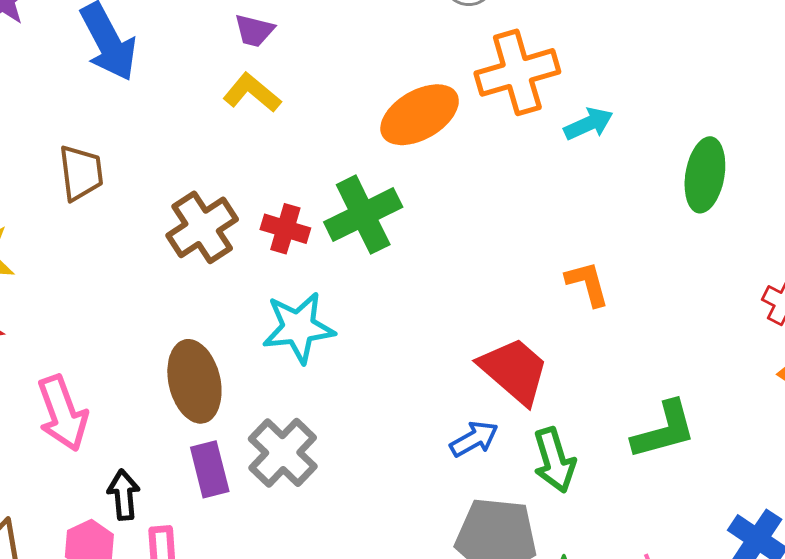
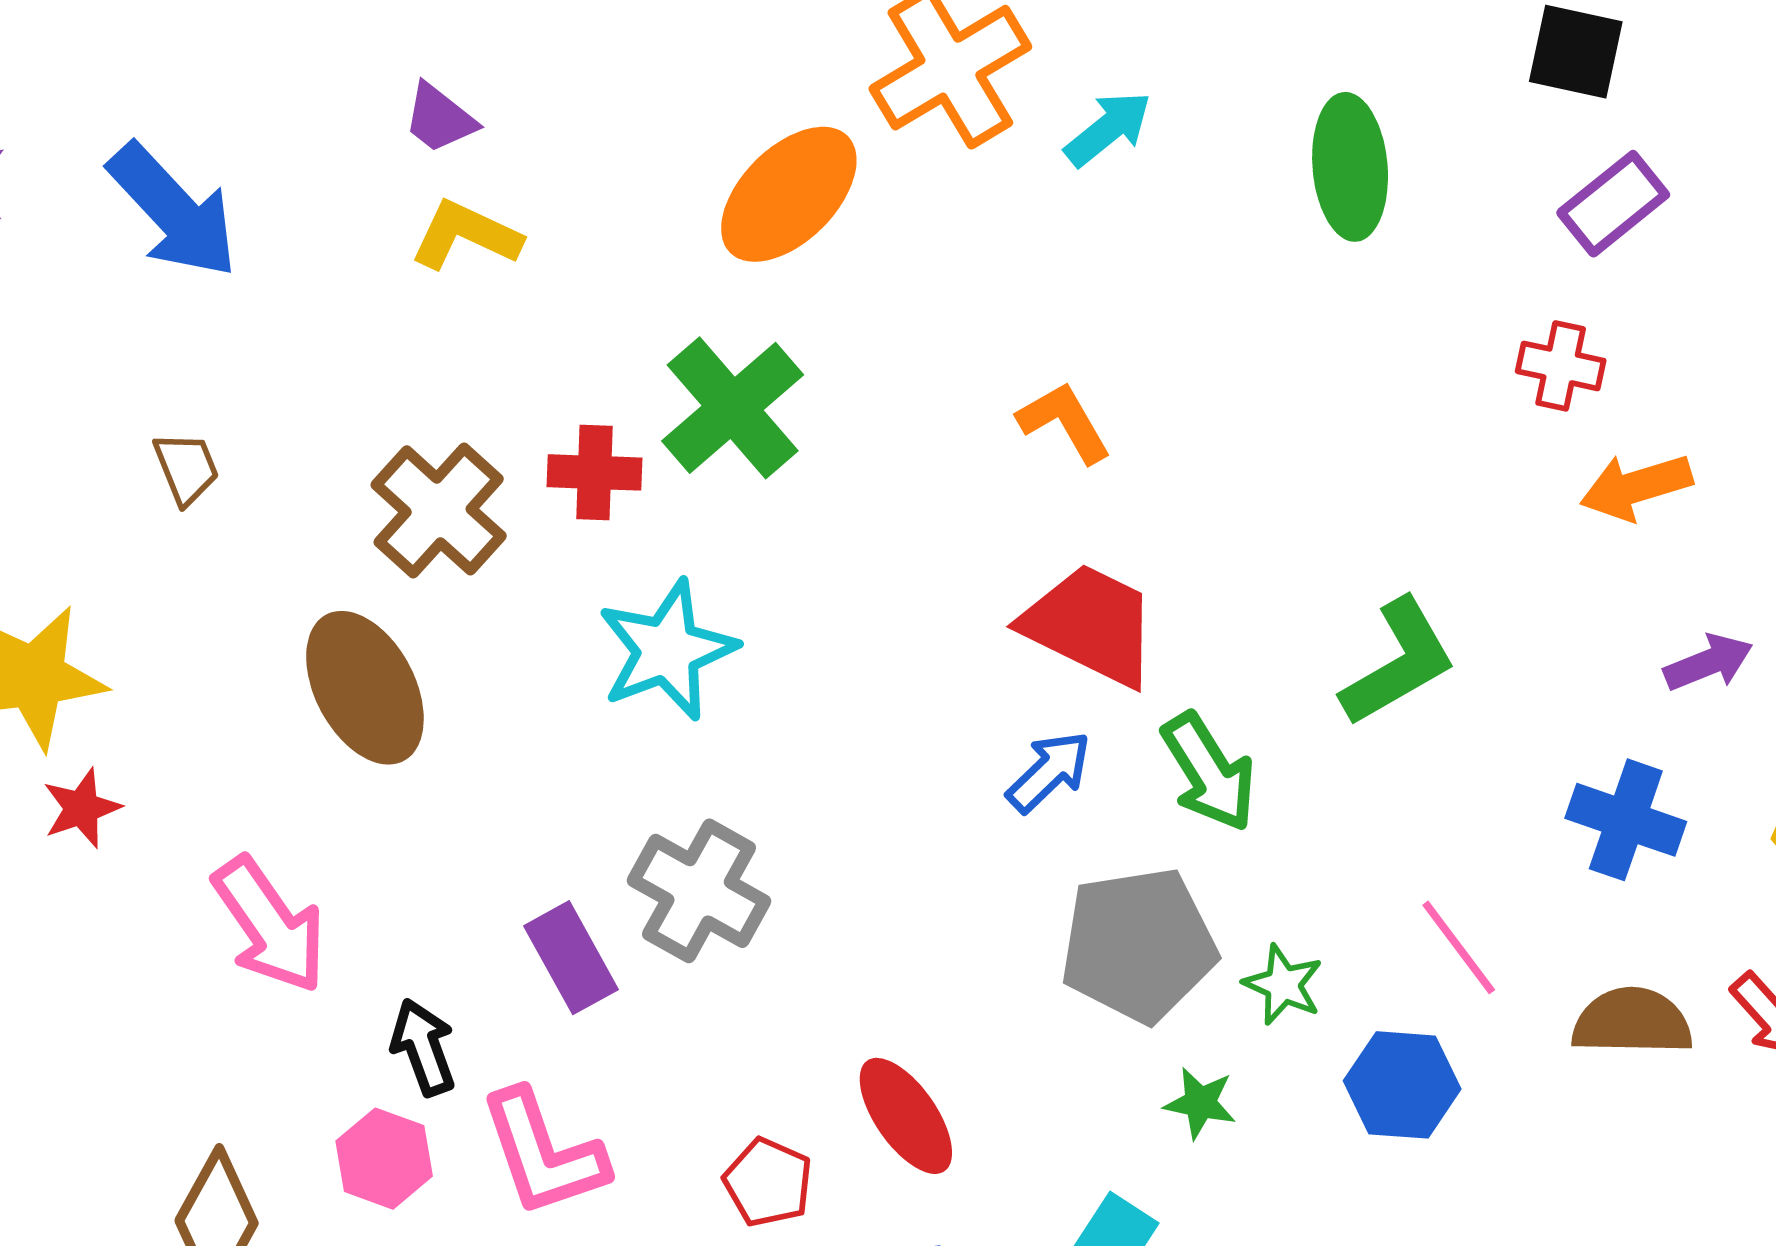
purple trapezoid: (254, 31) -> (440, 118), turned 39
brown trapezoid: (81, 173) -> (186, 468), size x0.7
orange L-shape: (587, 284) -> (1064, 422), moved
brown ellipse: (194, 381) -> (365, 688), moved

